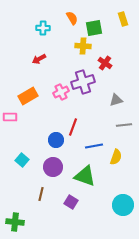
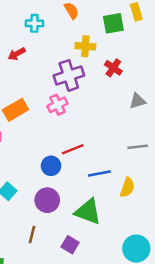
green square: (94, 28) -> (113, 23), moved
red arrow: (39, 59) -> (17, 54), moved
purple cross: (83, 82) -> (69, 75), moved
gray triangle: (116, 100) -> (138, 101), moved
red line: (73, 127) -> (73, 149), turned 48

